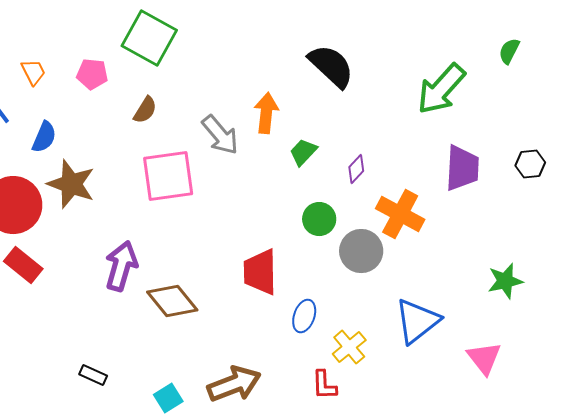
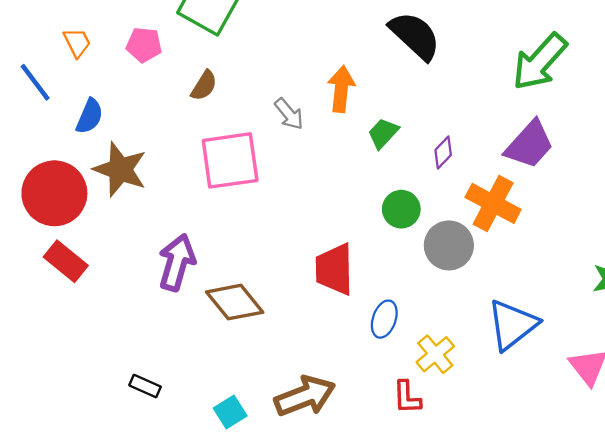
gray arrow: (220, 135) -> (289, 114), size x0.7
purple trapezoid: (462, 168) -> (529, 145), moved, turned 39

